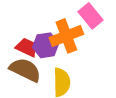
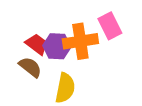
brown semicircle: (25, 70) -> (30, 67), size x0.7

